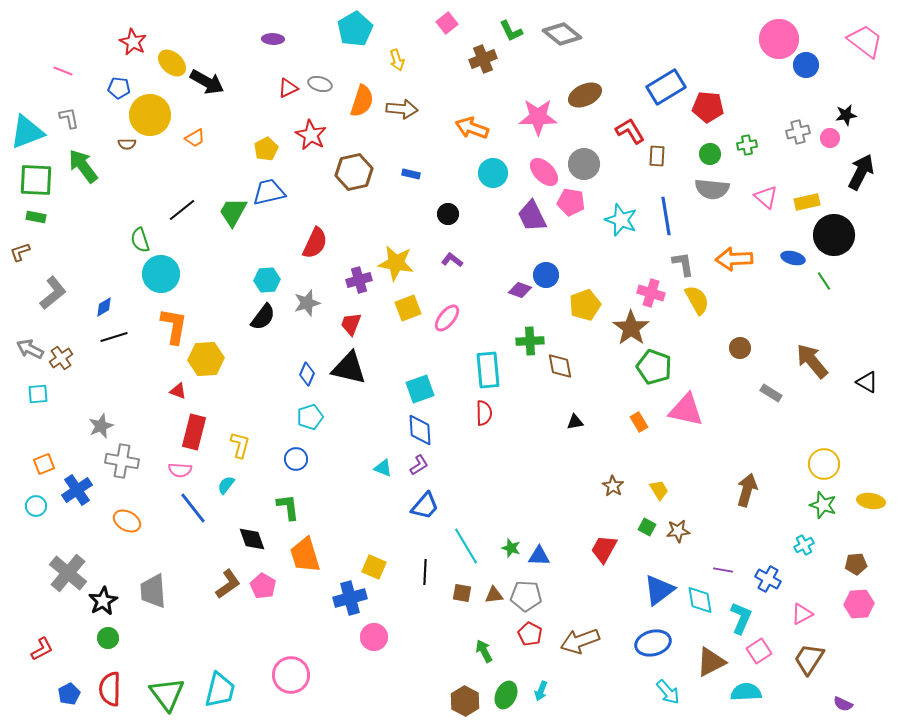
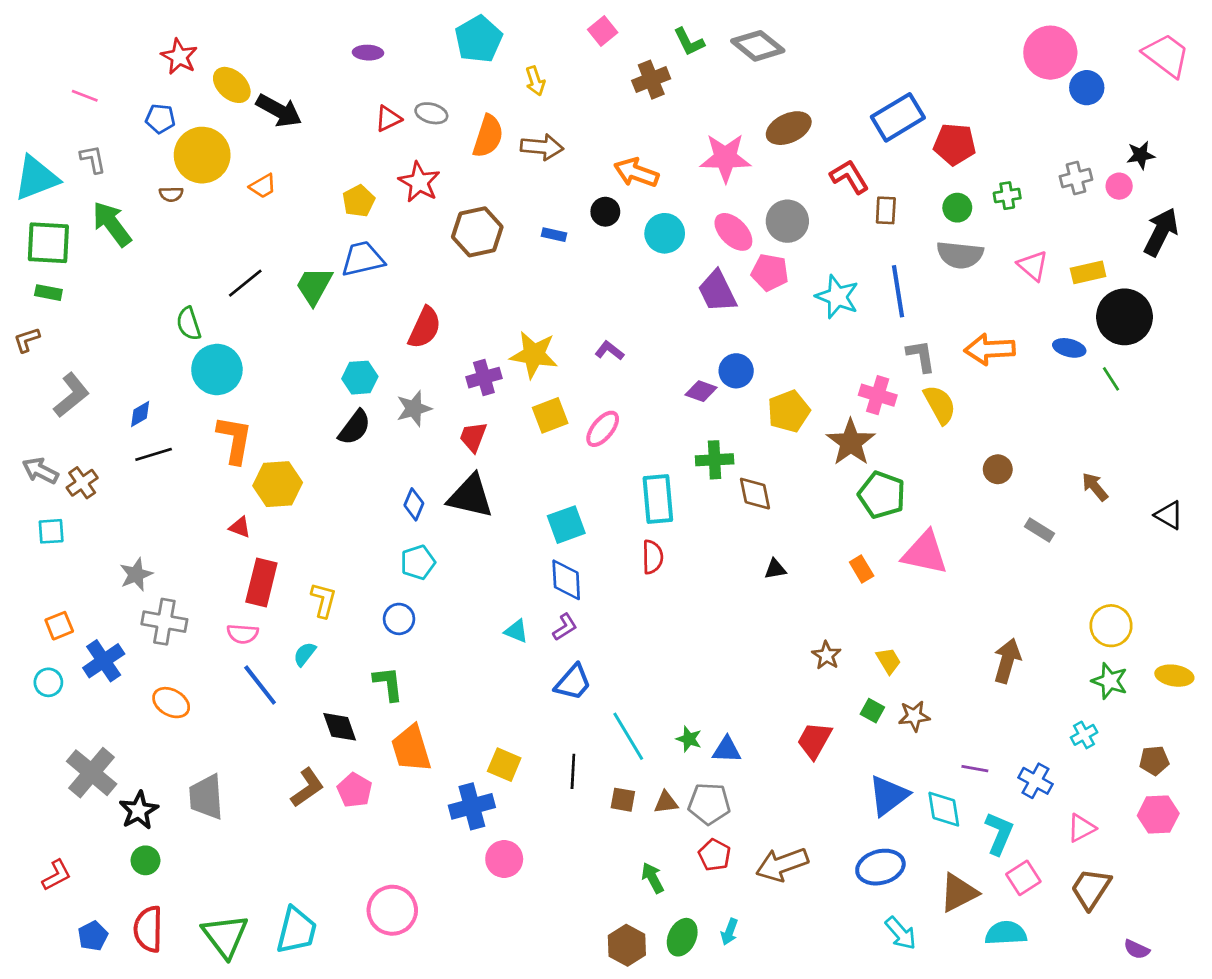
black circle: (448, 214) -> (605, 212), moved
brown arrow: (812, 361) -> (1095, 487), size x0.6

